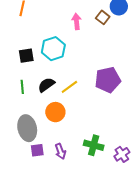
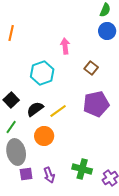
brown square: (103, 17) -> (91, 68), moved
black square: (26, 56) -> (11, 100), moved, turned -35
green line: (22, 87) -> (11, 127), moved, turned 40

